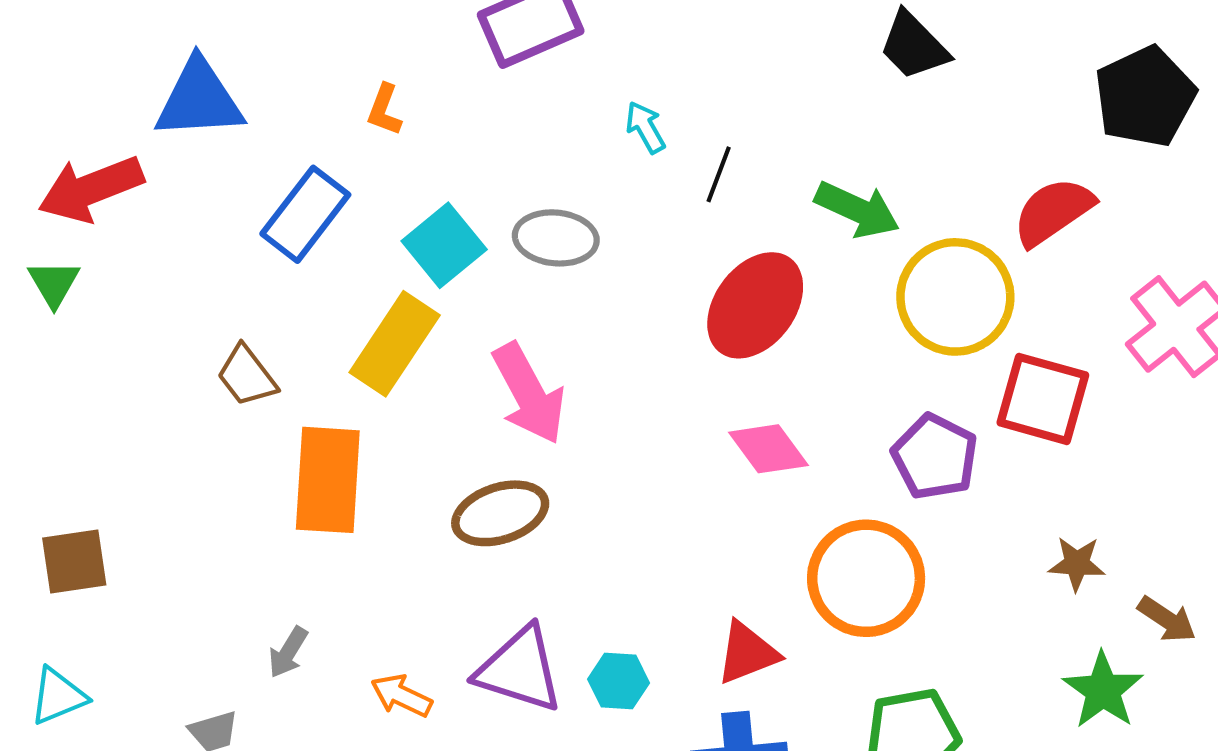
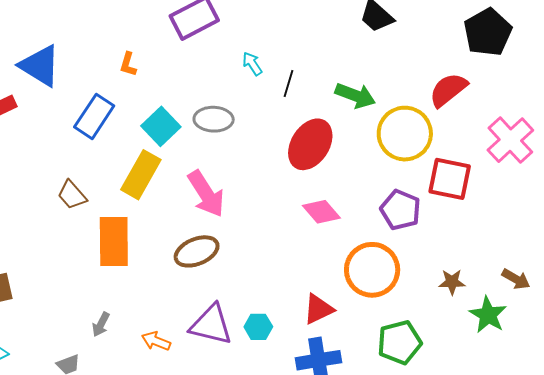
blue triangle: (199, 99) -> (40, 66), turned 39
brown star: (1077, 564) -> (452, 282), moved

